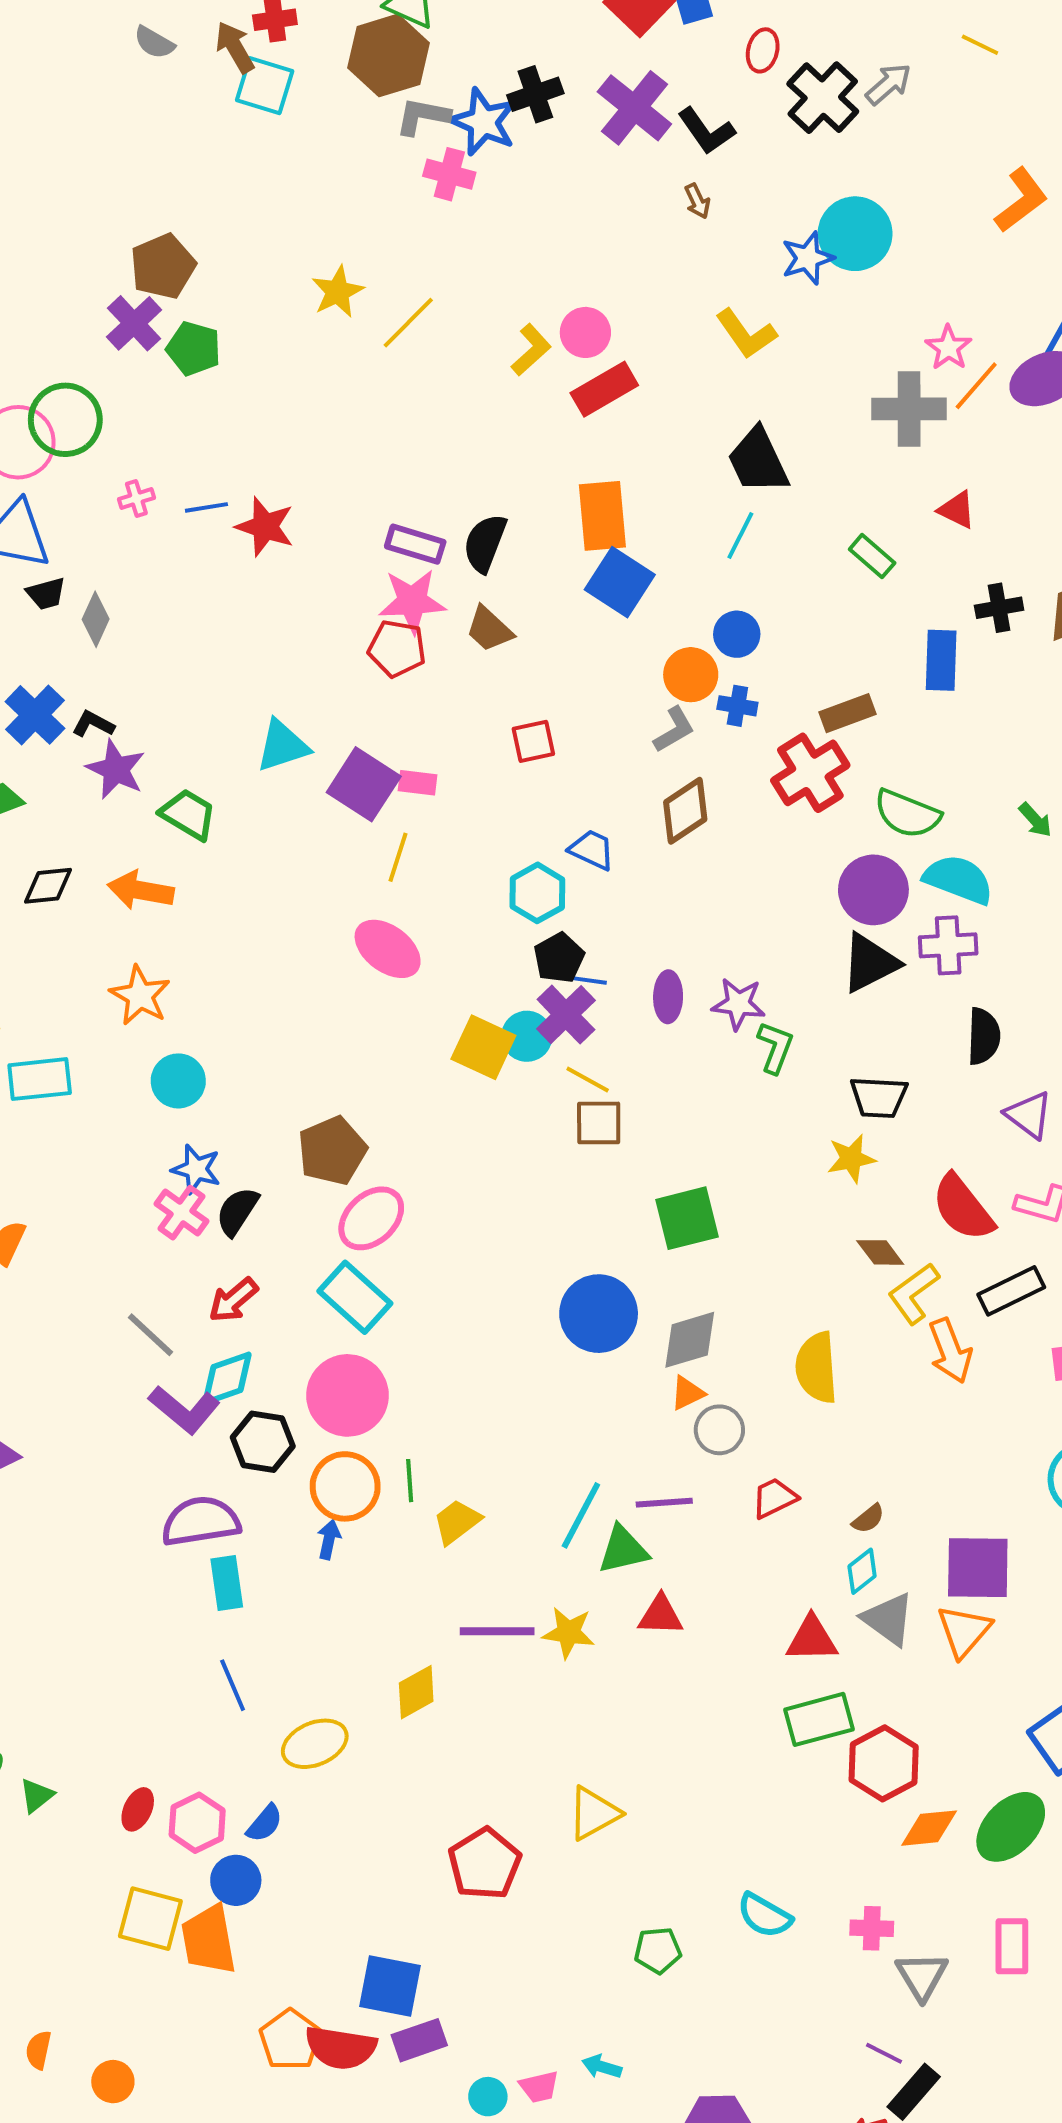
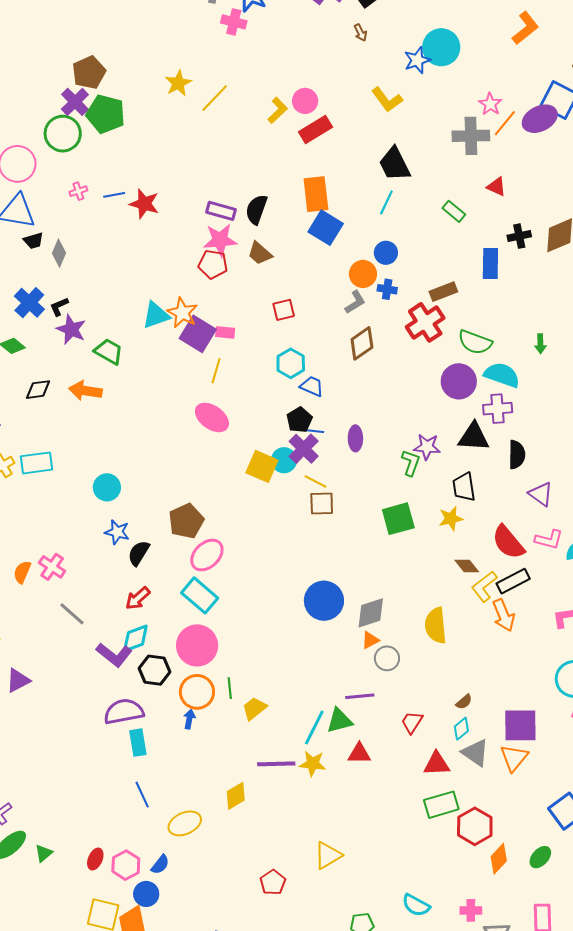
green pentagon: (194, 349) -> (106, 114), size x1.4
green circle: (65, 420) -> (63, 134), moved
black L-shape: (93, 724) -> (59, 307), turned -50
green arrow: (1035, 820) -> (540, 344), turned 42
blue trapezoid: (592, 850) -> (312, 386), moved
cyan hexagon: (537, 893) -> (291, 363), moved
black triangle: (870, 963) -> (474, 437), moved, turned 32
orange star: (140, 996) -> (182, 313), moved
purple star: (738, 1004) -> (427, 447), moved
cyan rectangle: (40, 1079) -> (36, 463), moved
black trapezoid: (879, 1097) -> (464, 487), turned 80
pink cross: (181, 1213) -> (52, 567), moved
green square: (687, 1218) -> (398, 519), moved
black rectangle: (1011, 1291) -> (513, 581), moved
gray line: (150, 1335) -> (72, 614), moved
red trapezoid: (774, 1498) -> (412, 722), moved, turned -30
cyan line: (581, 1515) -> (314, 727), moved
green ellipse: (1011, 1827) -> (540, 857), size x0.6
orange diamond: (929, 1828) -> (499, 859), turned -40
red pentagon: (485, 1864) -> (273, 882), size x0.7

